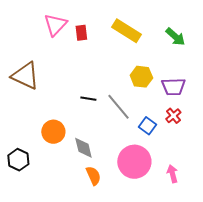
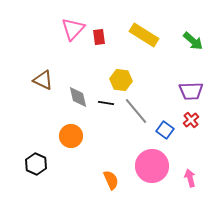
brown triangle: (25, 76) -> (43, 80), size x0.7
yellow hexagon: (141, 77) -> (121, 80), moved
gray diamond: (83, 148) -> (78, 97), moved

